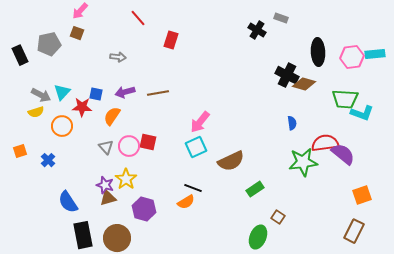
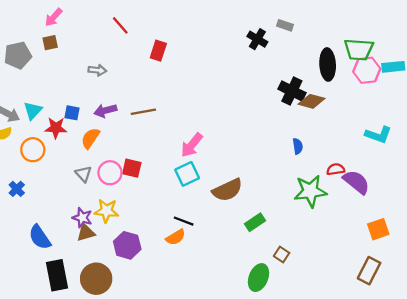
brown square: (77, 33) -> (50, 43), turned -32
green trapezoid: (345, 99) -> (359, 50), moved
red semicircle: (325, 143) -> (336, 169), size x0.6
yellow star: (126, 179) -> (106, 211), turned -30

